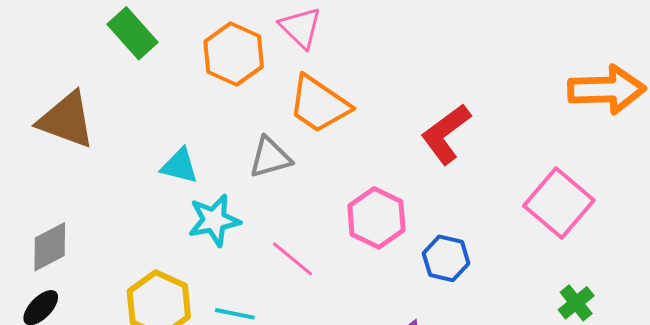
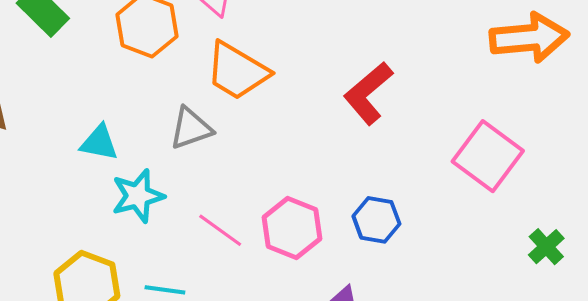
pink hexagon: (376, 218) -> (292, 228), moved
green cross: (576, 303) -> (546, 247), moved

